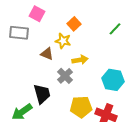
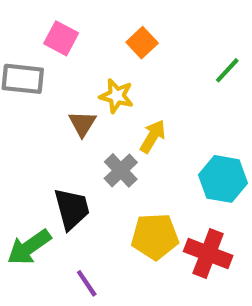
orange square: (74, 24) -> (142, 43), moved
brown triangle: (47, 54) -> (82, 124), turned 40
yellow arrow: (80, 60) -> (153, 136), turned -49

